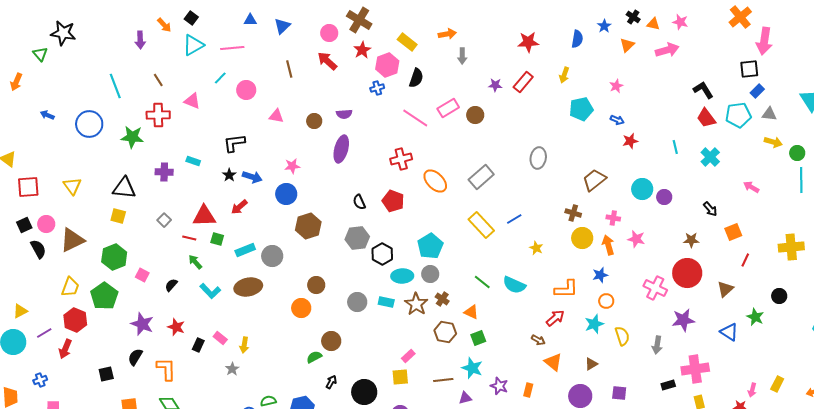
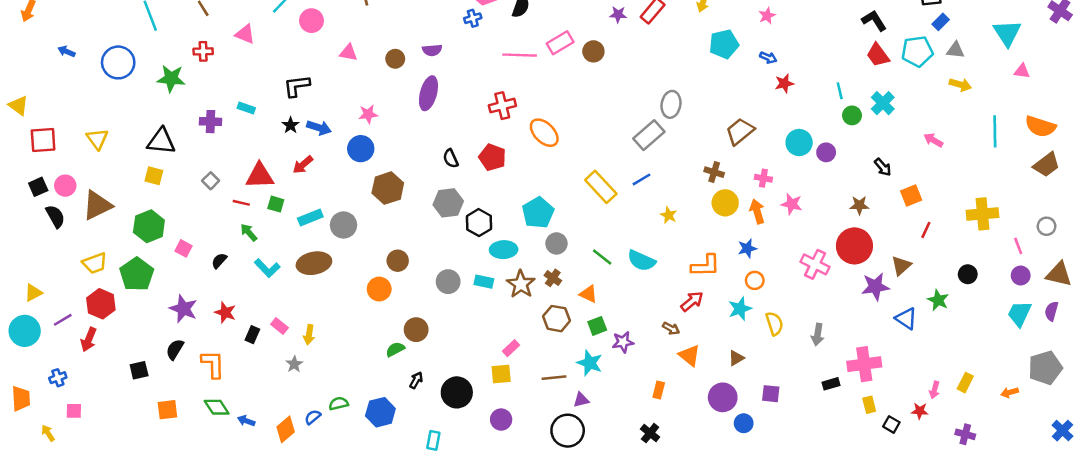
red cross: (158, 115) -> (203, 51), size x0.7
pink line: (415, 118) -> (520, 55), turned -32
green circle: (797, 153) -> (852, 115), moved
gray rectangle: (481, 177) -> (649, 135), moved
gray circle: (430, 274) -> (556, 243), moved
yellow trapezoid: (70, 287) -> (95, 263), turned 50
purple star: (683, 320) -> (875, 287), moved
purple star: (499, 386) -> (623, 342), moved, turned -30

